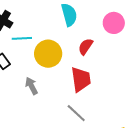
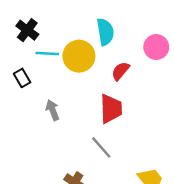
yellow circle: (48, 54) -> (79, 56), moved

